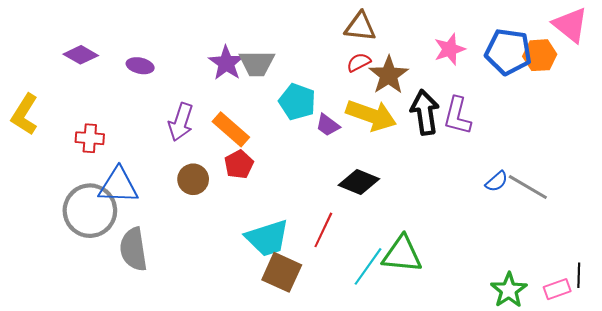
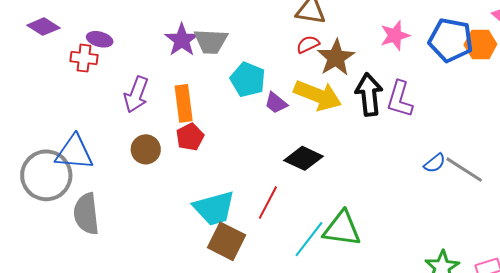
orange rectangle: (231, 129) -> (184, 103), turned 39
red cross: (90, 138) -> (84, 58), moved

